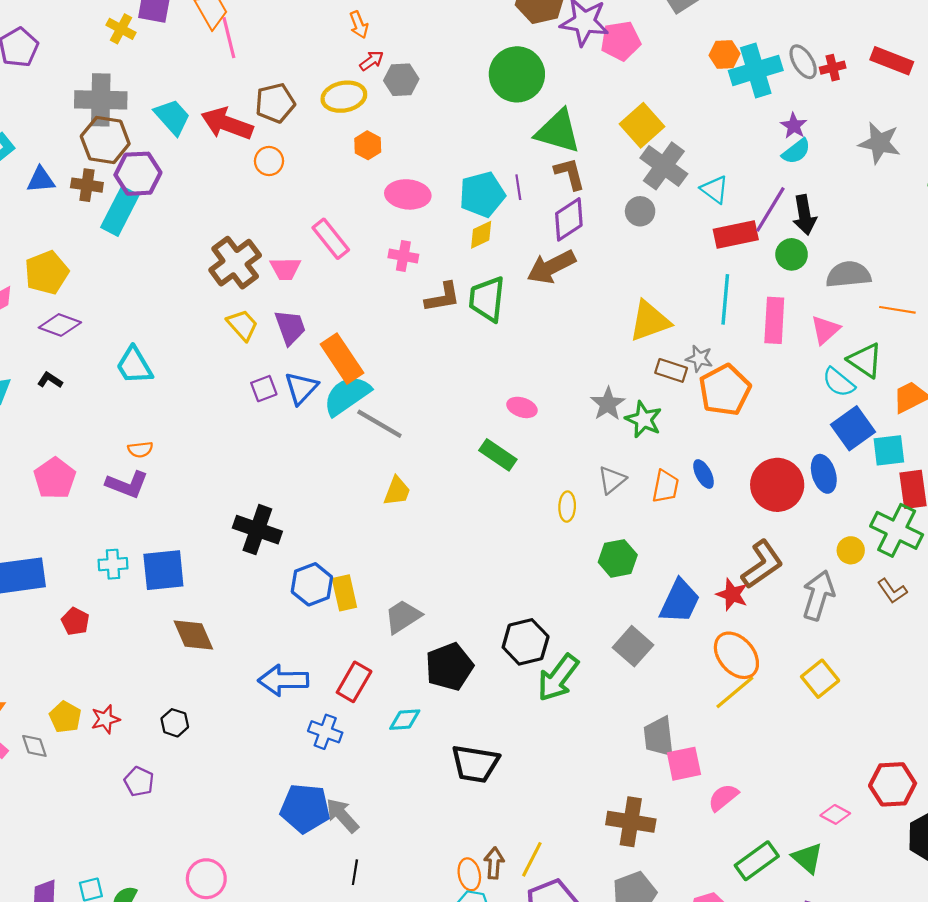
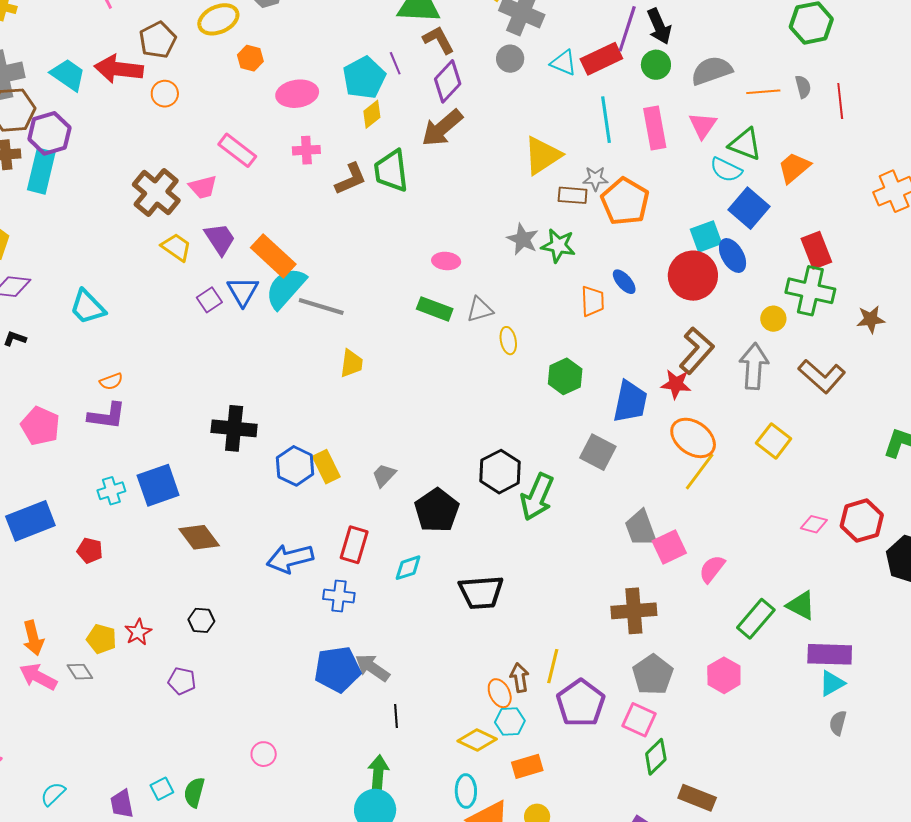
cyan triangle: (715, 189) -> (564, 63), moved
cyan square: (889, 450) -> (706, 236), moved
gray triangle: (612, 480) -> (480, 310), moved, turned 36
brown L-shape: (892, 591) -> (822, 376), moved, size x1.6
gray trapezoid: (403, 617) -> (384, 475), size x0.7
pink diamond: (835, 814) -> (814, 524), moved
pink circle: (206, 879) -> (264, 754), size x0.7

